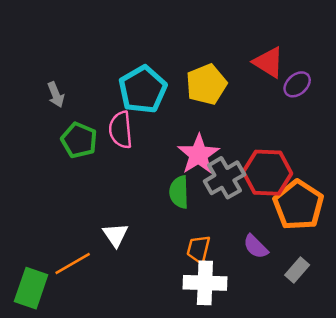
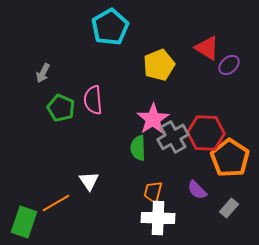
cyan pentagon: (143, 90) -> (110, 27), moved
gray arrow: (56, 95) -> (43, 73), turned 48

